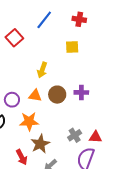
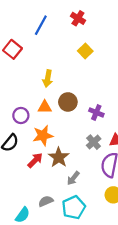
red cross: (79, 19) -> (78, 18), turned 32
yellow square: (72, 47) -> (85, 51), moved, turned -32
purple cross: (81, 92) -> (96, 112), moved, turned 32
red arrow: (22, 157) -> (35, 160), moved, turned -98

